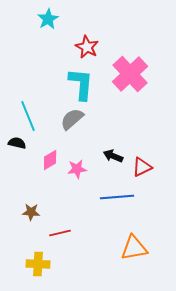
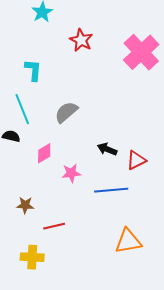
pink cross: (130, 74) -> (141, 52), moved
cyan L-shape: (81, 84) -> (33, 70), moved, size x0.7
pink star: (77, 169) -> (71, 173), moved

